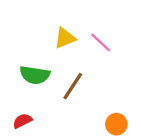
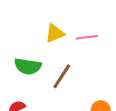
pink line: (101, 43) -> (87, 37), turned -50

